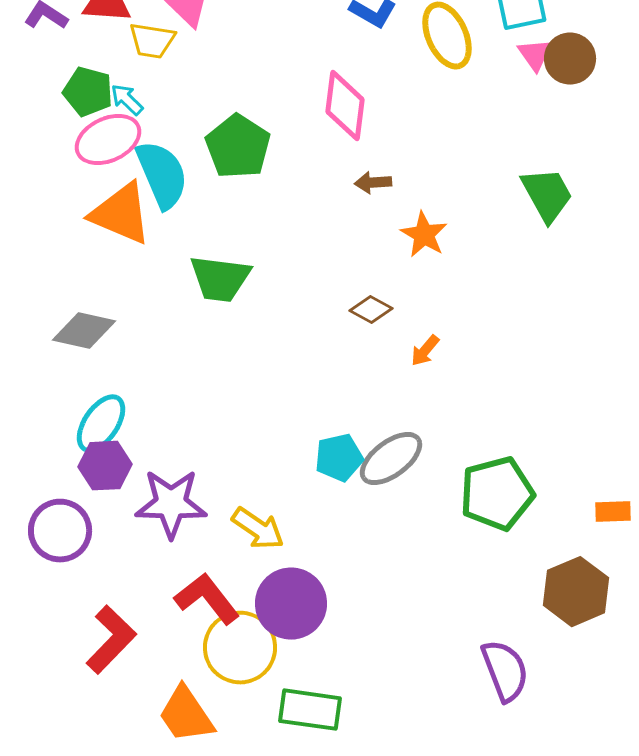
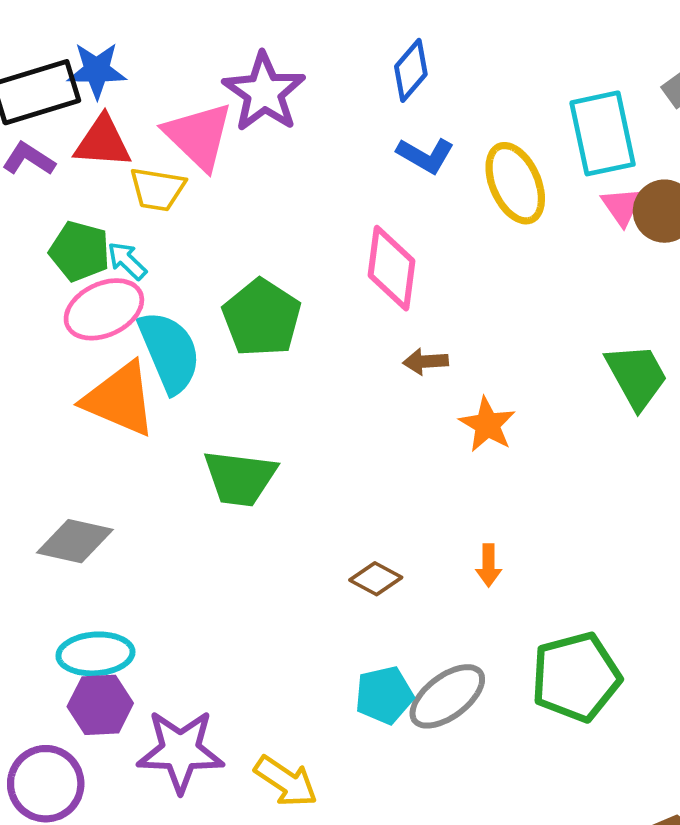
brown diamond: (371, 310) -> (376, 579), moved
orange arrow: (425, 351) -> (489, 565), turned -40
cyan ellipse: (101, 424) -> (95, 654), turned 52
green pentagon: (497, 494) -> (576, 677), moved

